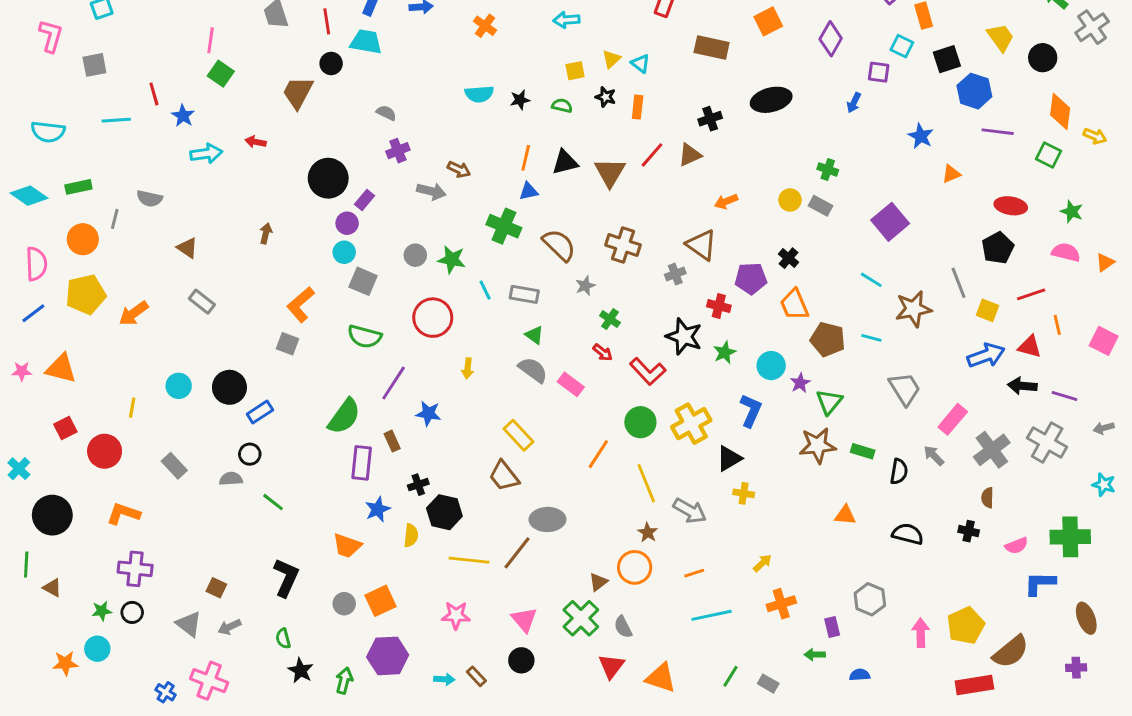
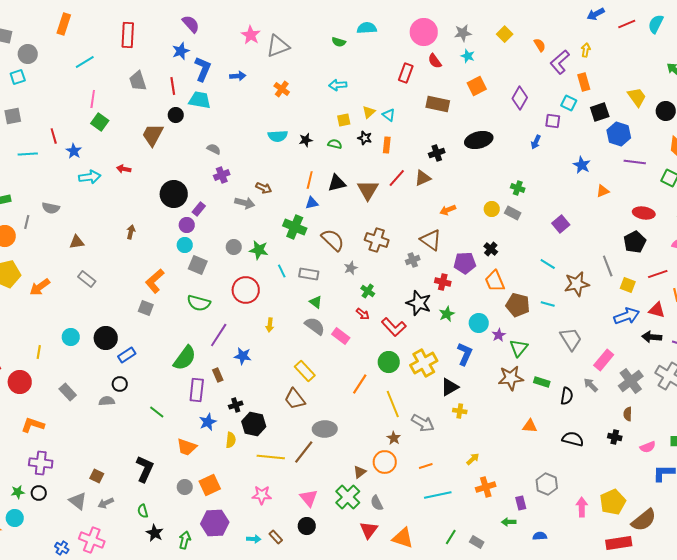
purple square: (890, 222) -> (561, 224), size x0.7
brown triangle: (187, 248) -> (77, 242), turned -42
green line: (273, 502) -> (157, 412), moved

